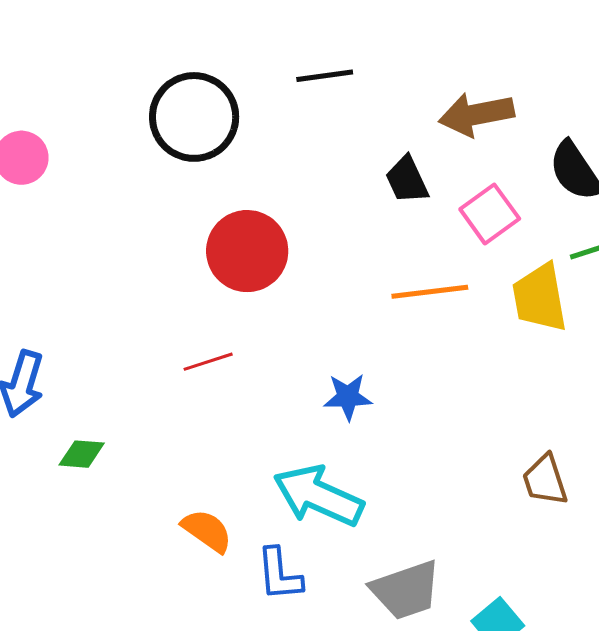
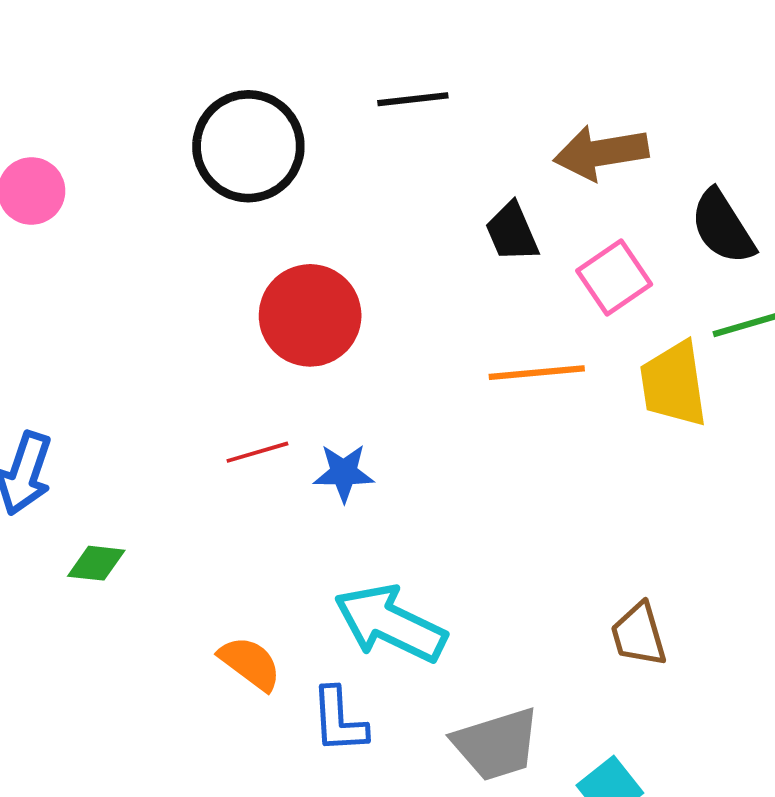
blue star: (348, 397) -> (344, 473), moved
brown trapezoid: (545, 480) -> (639, 635), moved

